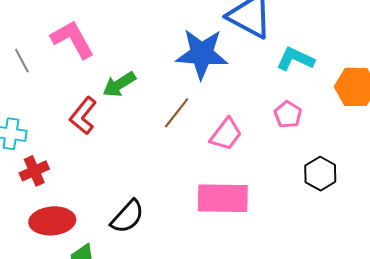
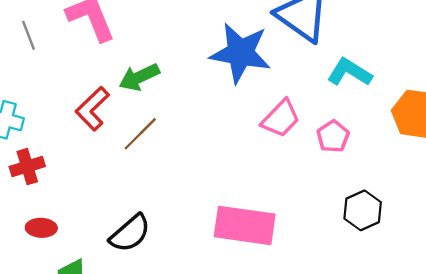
brown line: (177, 113) -> (140, 134), moved
pink trapezoid: (226, 134) -> (281, 118), moved
red ellipse: (52, 221) -> (41, 228), size x0.6

